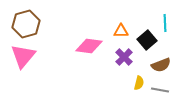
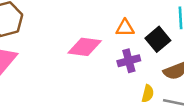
purple cross: (124, 57) -> (129, 61), turned 30

